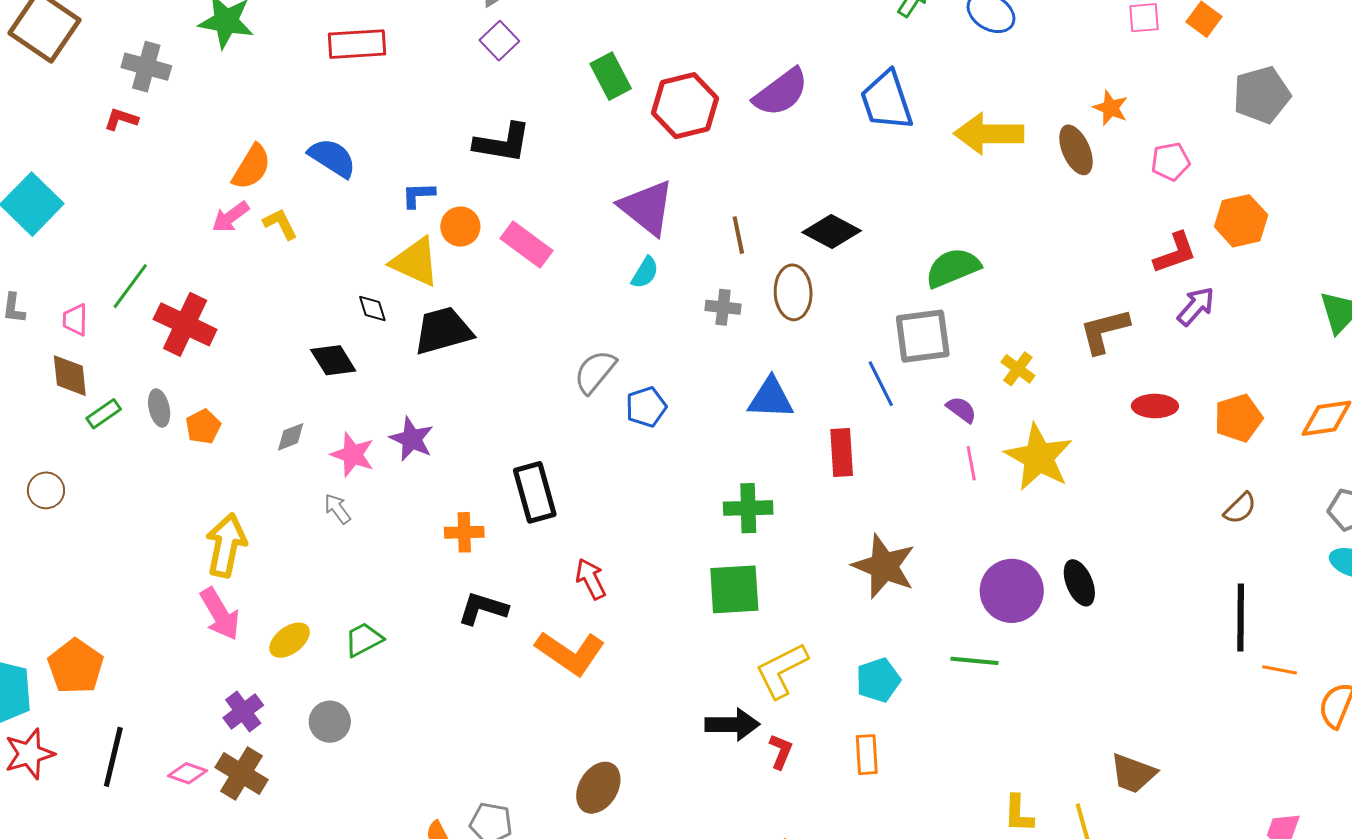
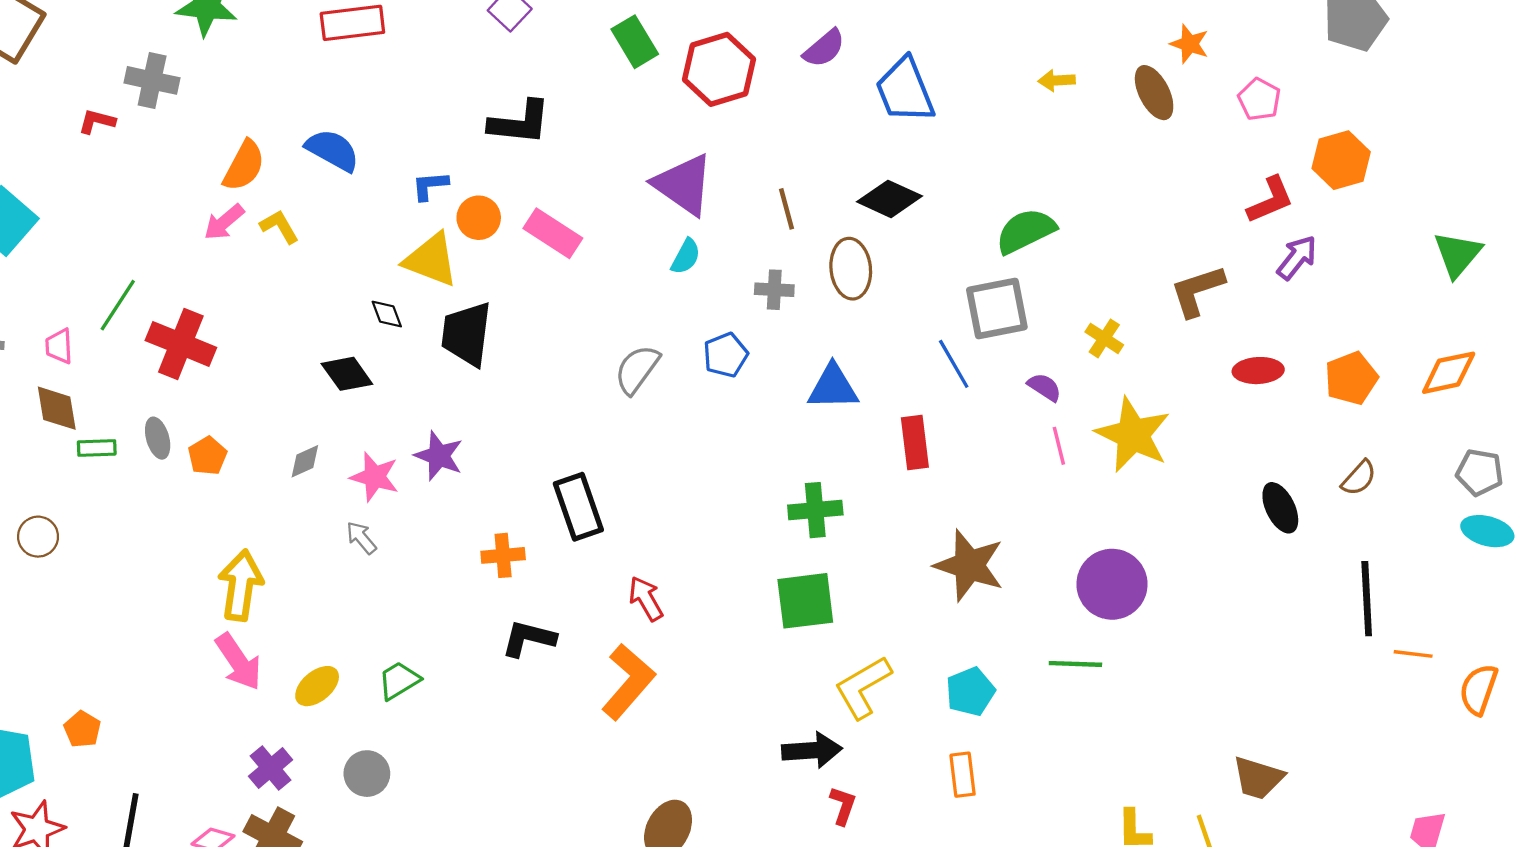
gray cross: (146, 67) -> (152, 80), moved
purple semicircle: (781, 92) -> (824, 48), size x0.7
blue trapezoid: (887, 101) -> (905, 90), moved
yellow arrow: (989, 134) -> (1057, 80), size x0.5
pink pentagon: (1170, 162) -> (1259, 99), turned -30
black trapezoid: (443, 331) -> (467, 334), turned -64
blue pentagon: (646, 407) -> (726, 355), moved
green rectangle: (104, 414) -> (97, 448), turned 36
black ellipse: (1079, 583) -> (1280, 508), moved
orange L-shape: (570, 653) -> (628, 682), turned -80
orange pentagon: (76, 666) -> (82, 729), size x0.6
red L-shape: (781, 751) -> (843, 806), moved

